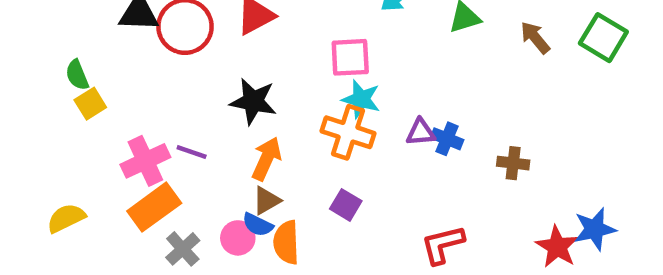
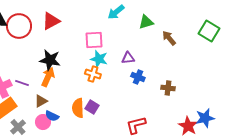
brown arrow: (535, 38) -> (169, 38), moved
orange cross: (348, 132) -> (93, 74), size x0.7
purple triangle: (421, 132) -> (128, 58), moved
orange arrow: (266, 159) -> (48, 77), moved
brown triangle: (266, 201) -> (41, 101), moved
orange semicircle: (286, 242) -> (78, 108), moved

